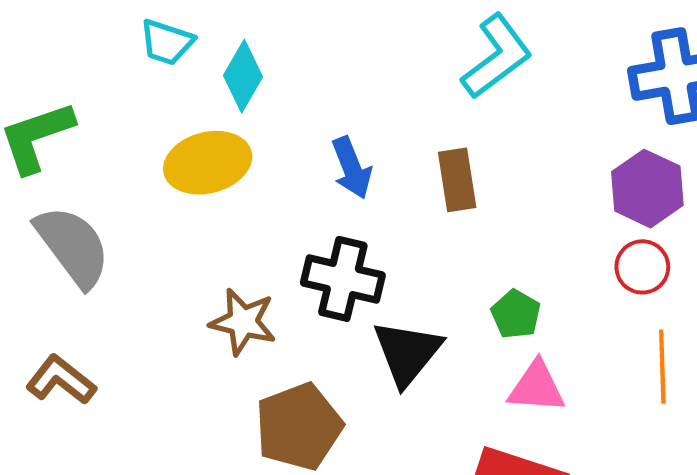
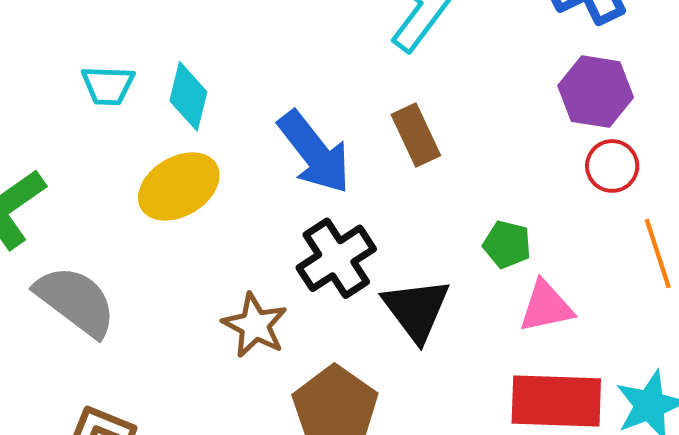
blue arrow: (352, 168) -> (314, 152), size x1.5
black cross: (343, 279) -> (336, 258), turned -30
brown star: (243, 322) -> (255, 325), turned 30

